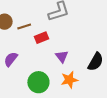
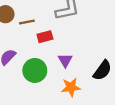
green circle: (38, 82) -> (35, 70), moved

